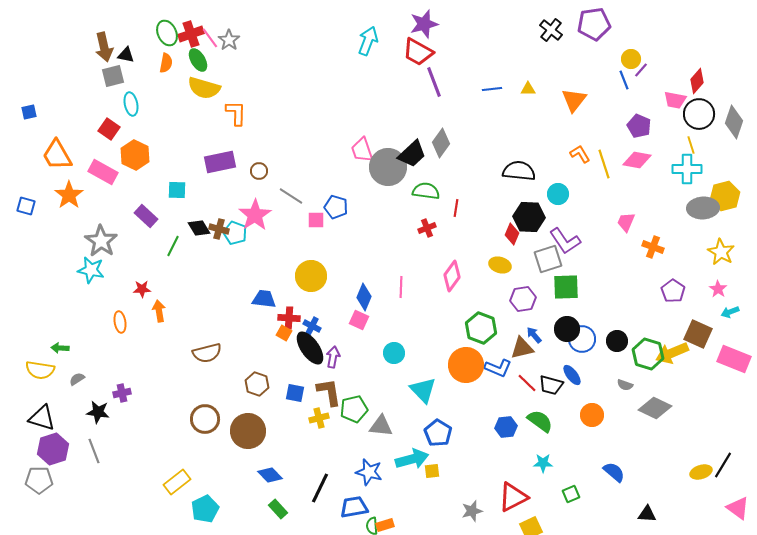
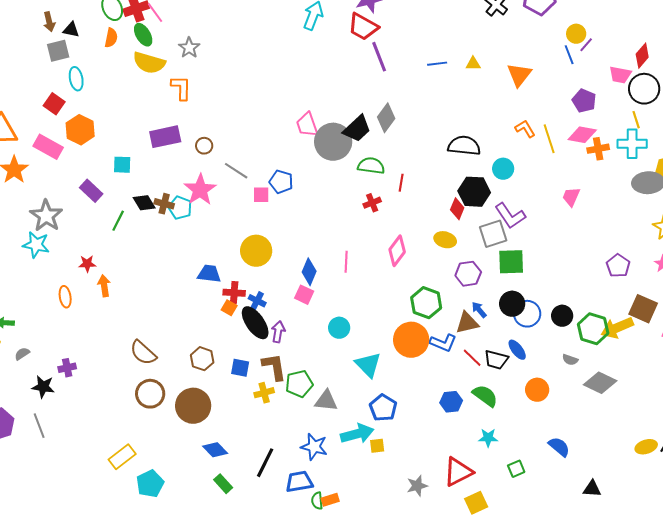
gray star: (229, 40) -> (189, 48), moved
brown arrow: (104, 47) -> (49, 22), size x0.7
orange cross: (653, 247) -> (598, 149), moved, turned -30
brown semicircle: (207, 353) -> (143, 353), moved, turned 56

